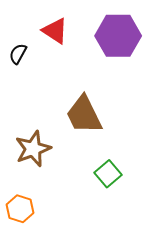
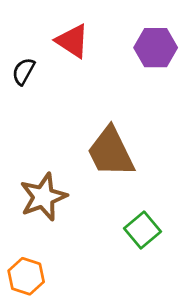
purple hexagon: (118, 36) -> (156, 48), size x0.7

